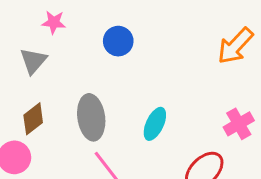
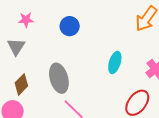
cyan ellipse: (155, 124) -> (115, 62), moved

